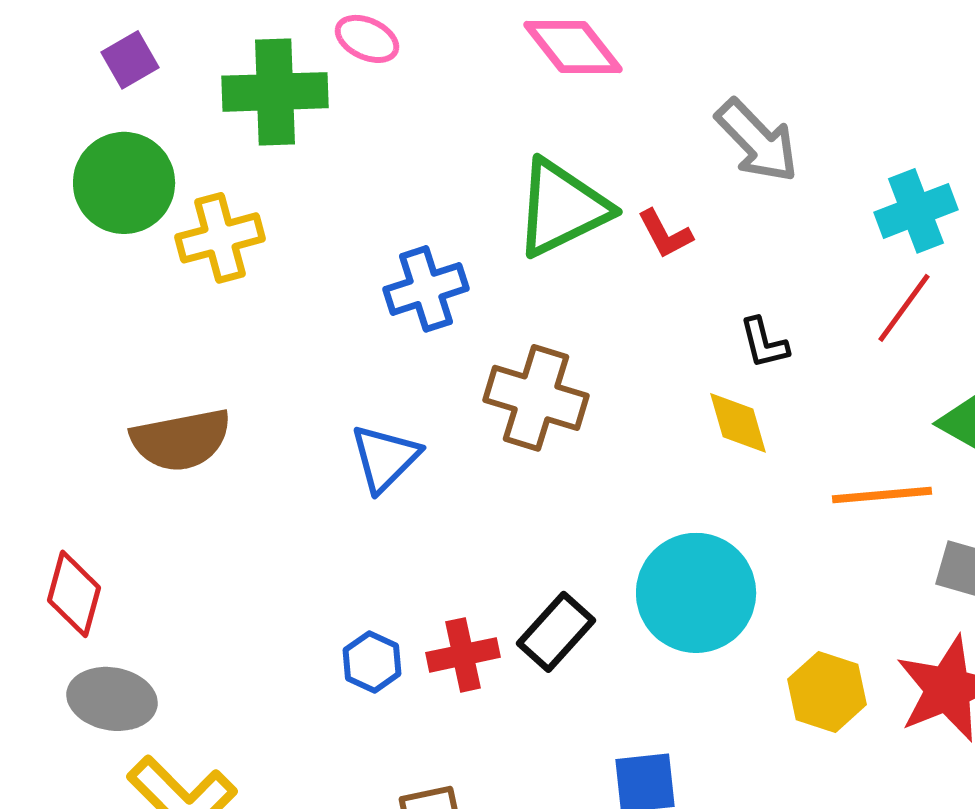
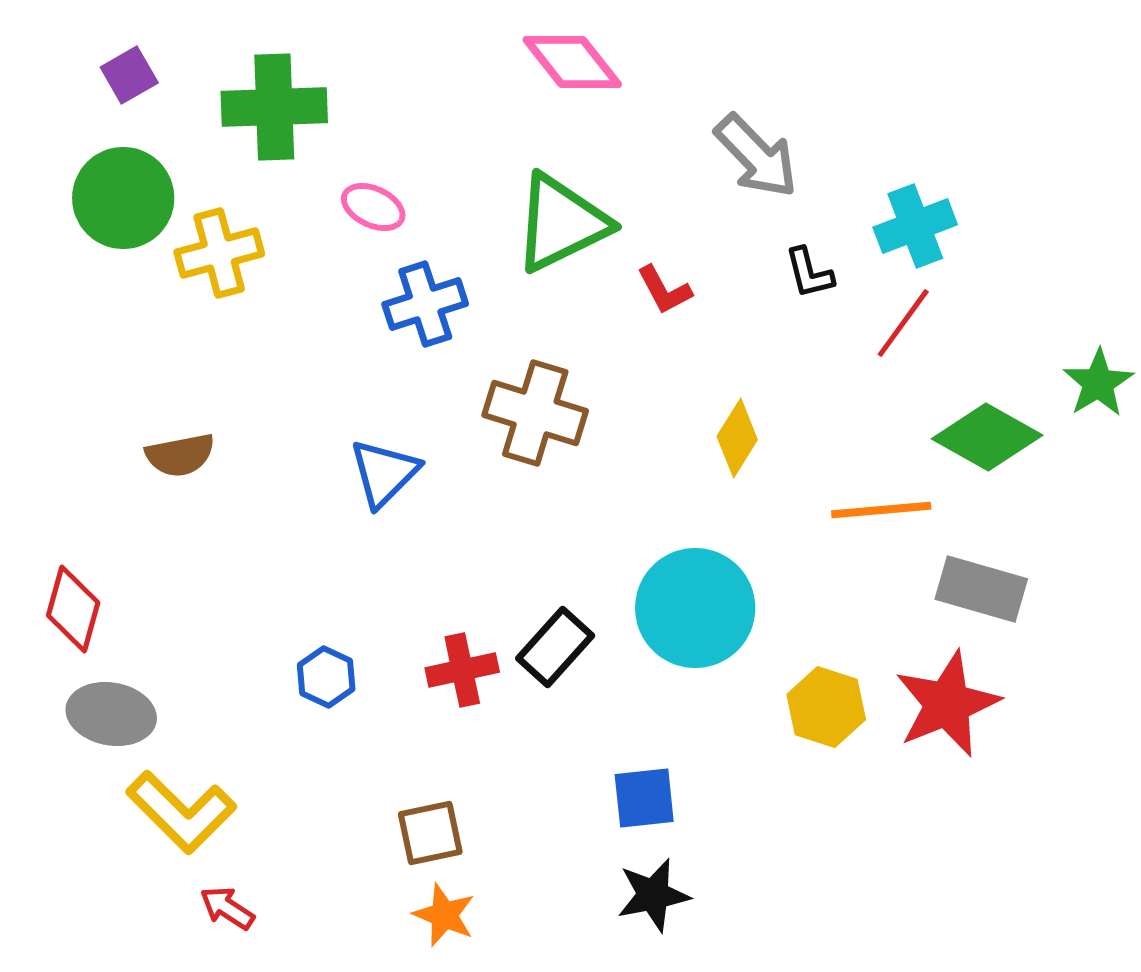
pink ellipse: (367, 39) -> (373, 207), moved
red L-shape: (665, 234) -> (664, 290), moved
black L-shape: (764, 343) -> (809, 273), moved
yellow diamond: (738, 423) -> (737, 438), turned 48
brown semicircle: (181, 440) -> (180, 455), size x0.7
blue hexagon: (372, 662) -> (326, 677), moved

